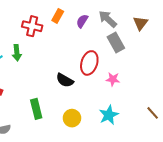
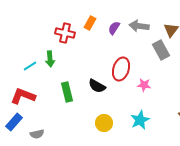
gray arrow: (108, 19) -> (139, 26), turned -36
gray rectangle: (116, 43) -> (161, 50), moved
green rectangle: (36, 109) -> (67, 92), moved

